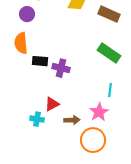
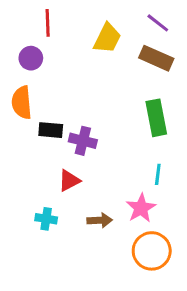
green rectangle: (109, 53) -> (156, 118), turned 45
red triangle: (52, 104) -> (69, 181), moved
orange circle: (93, 140) -> (152, 251), moved

